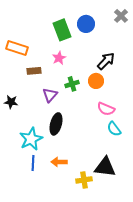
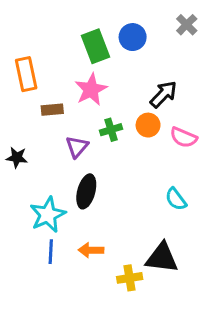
orange rectangle: (17, 48) -> (26, 74), turned 60
pink star: (59, 58) -> (91, 90), size x1.5
pink semicircle: (106, 109) -> (184, 137), moved

